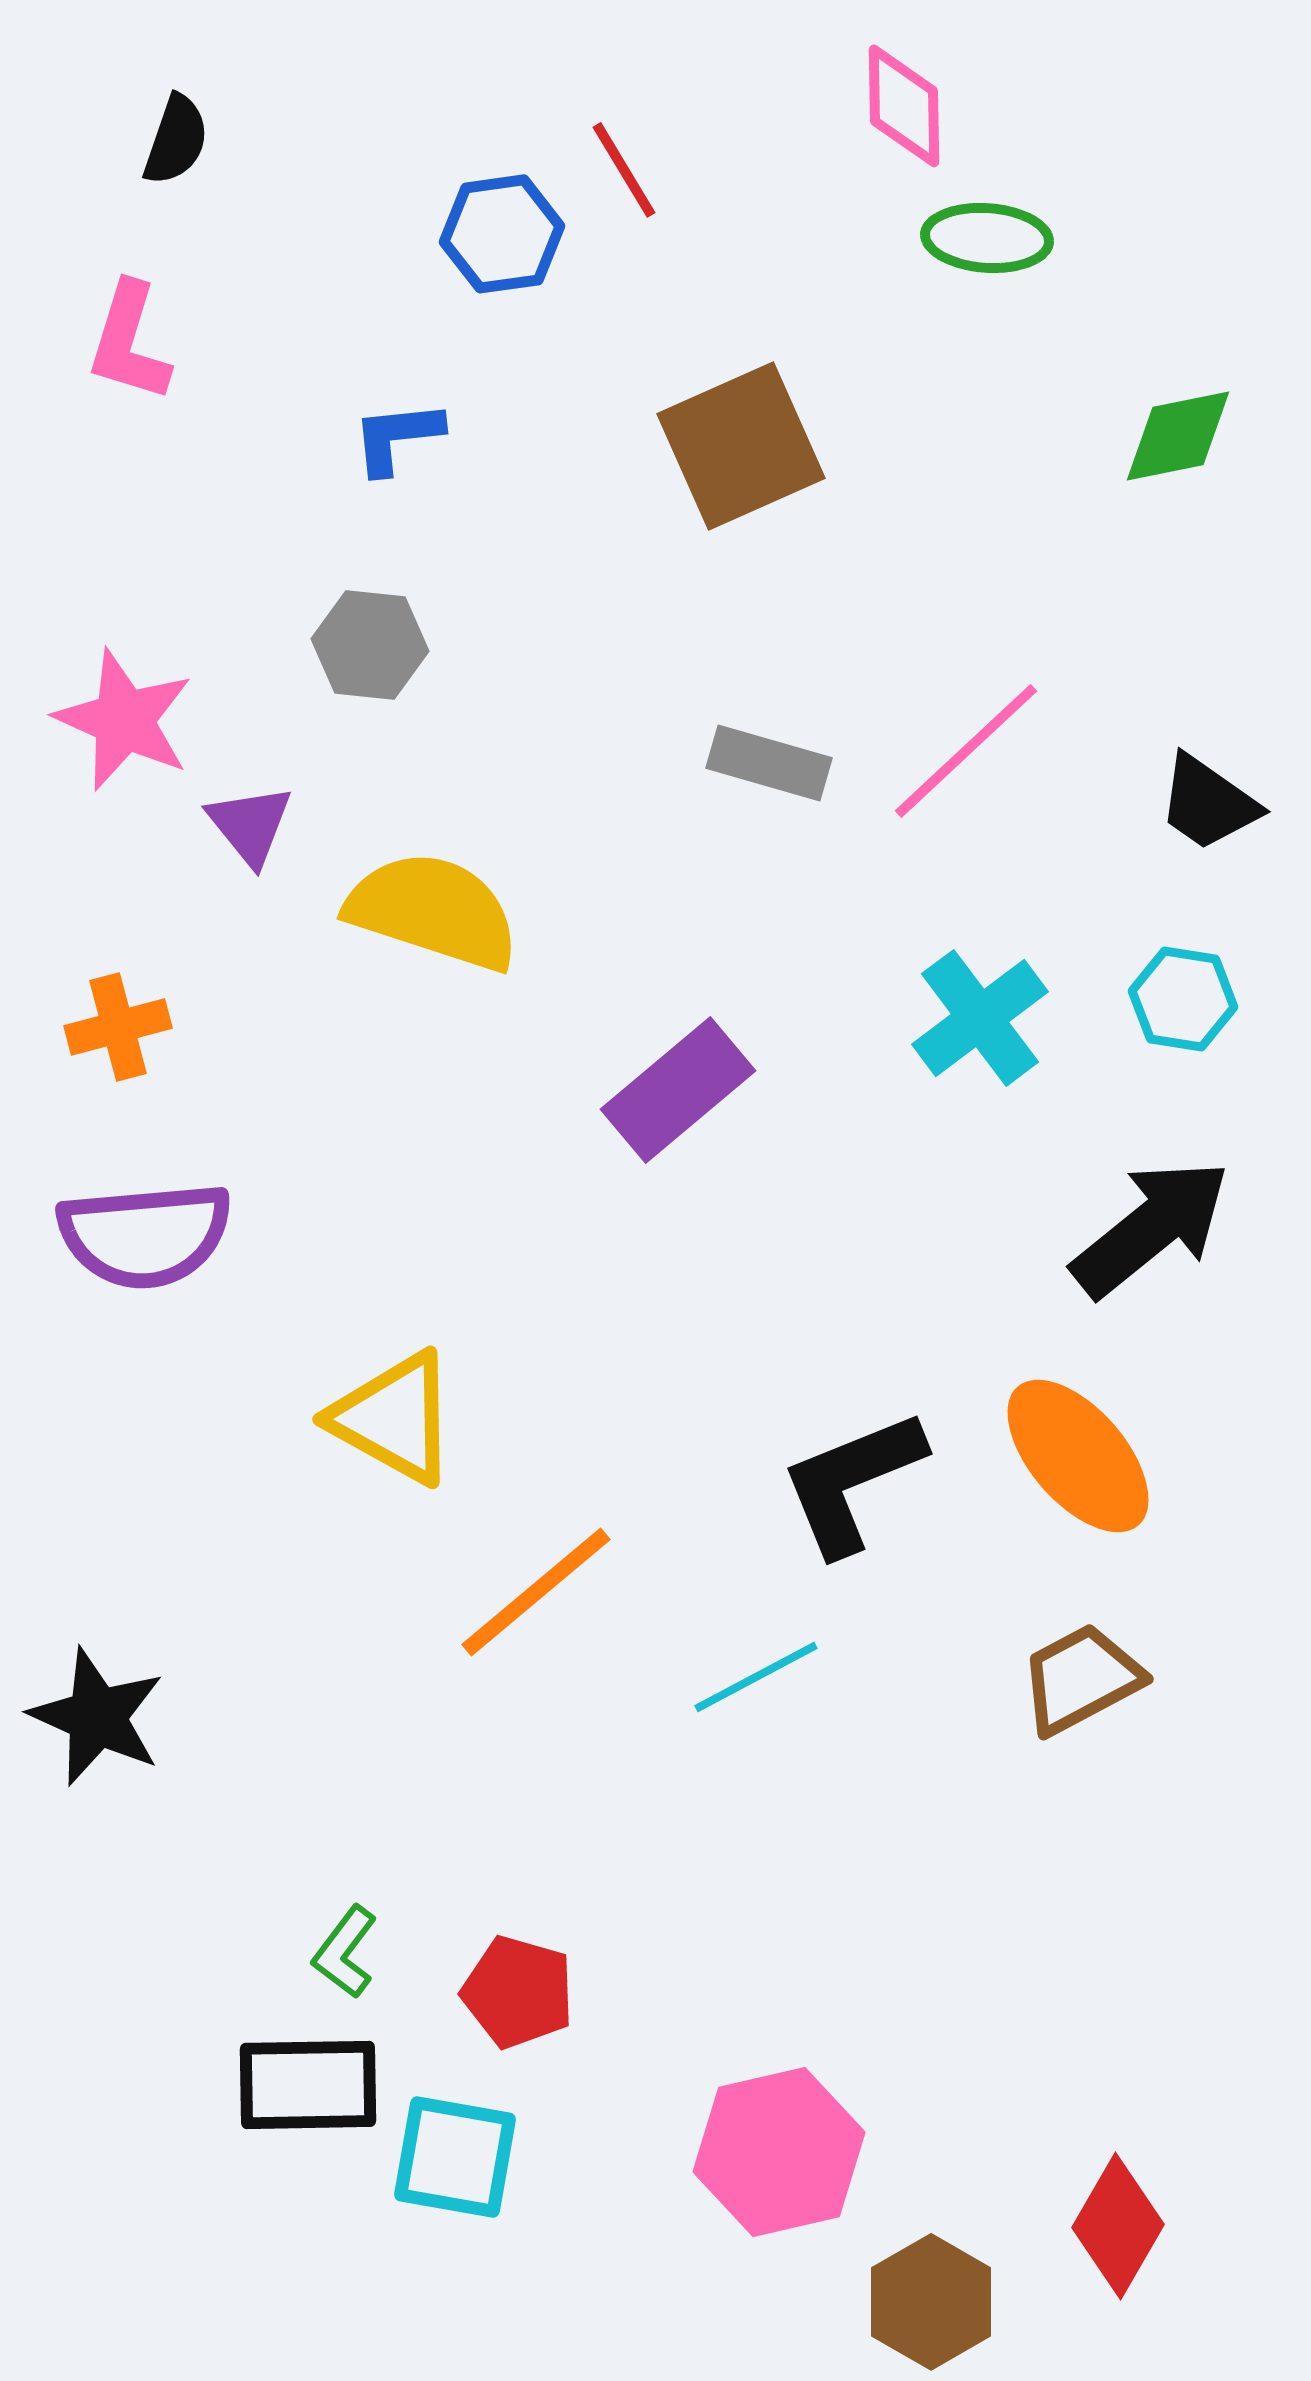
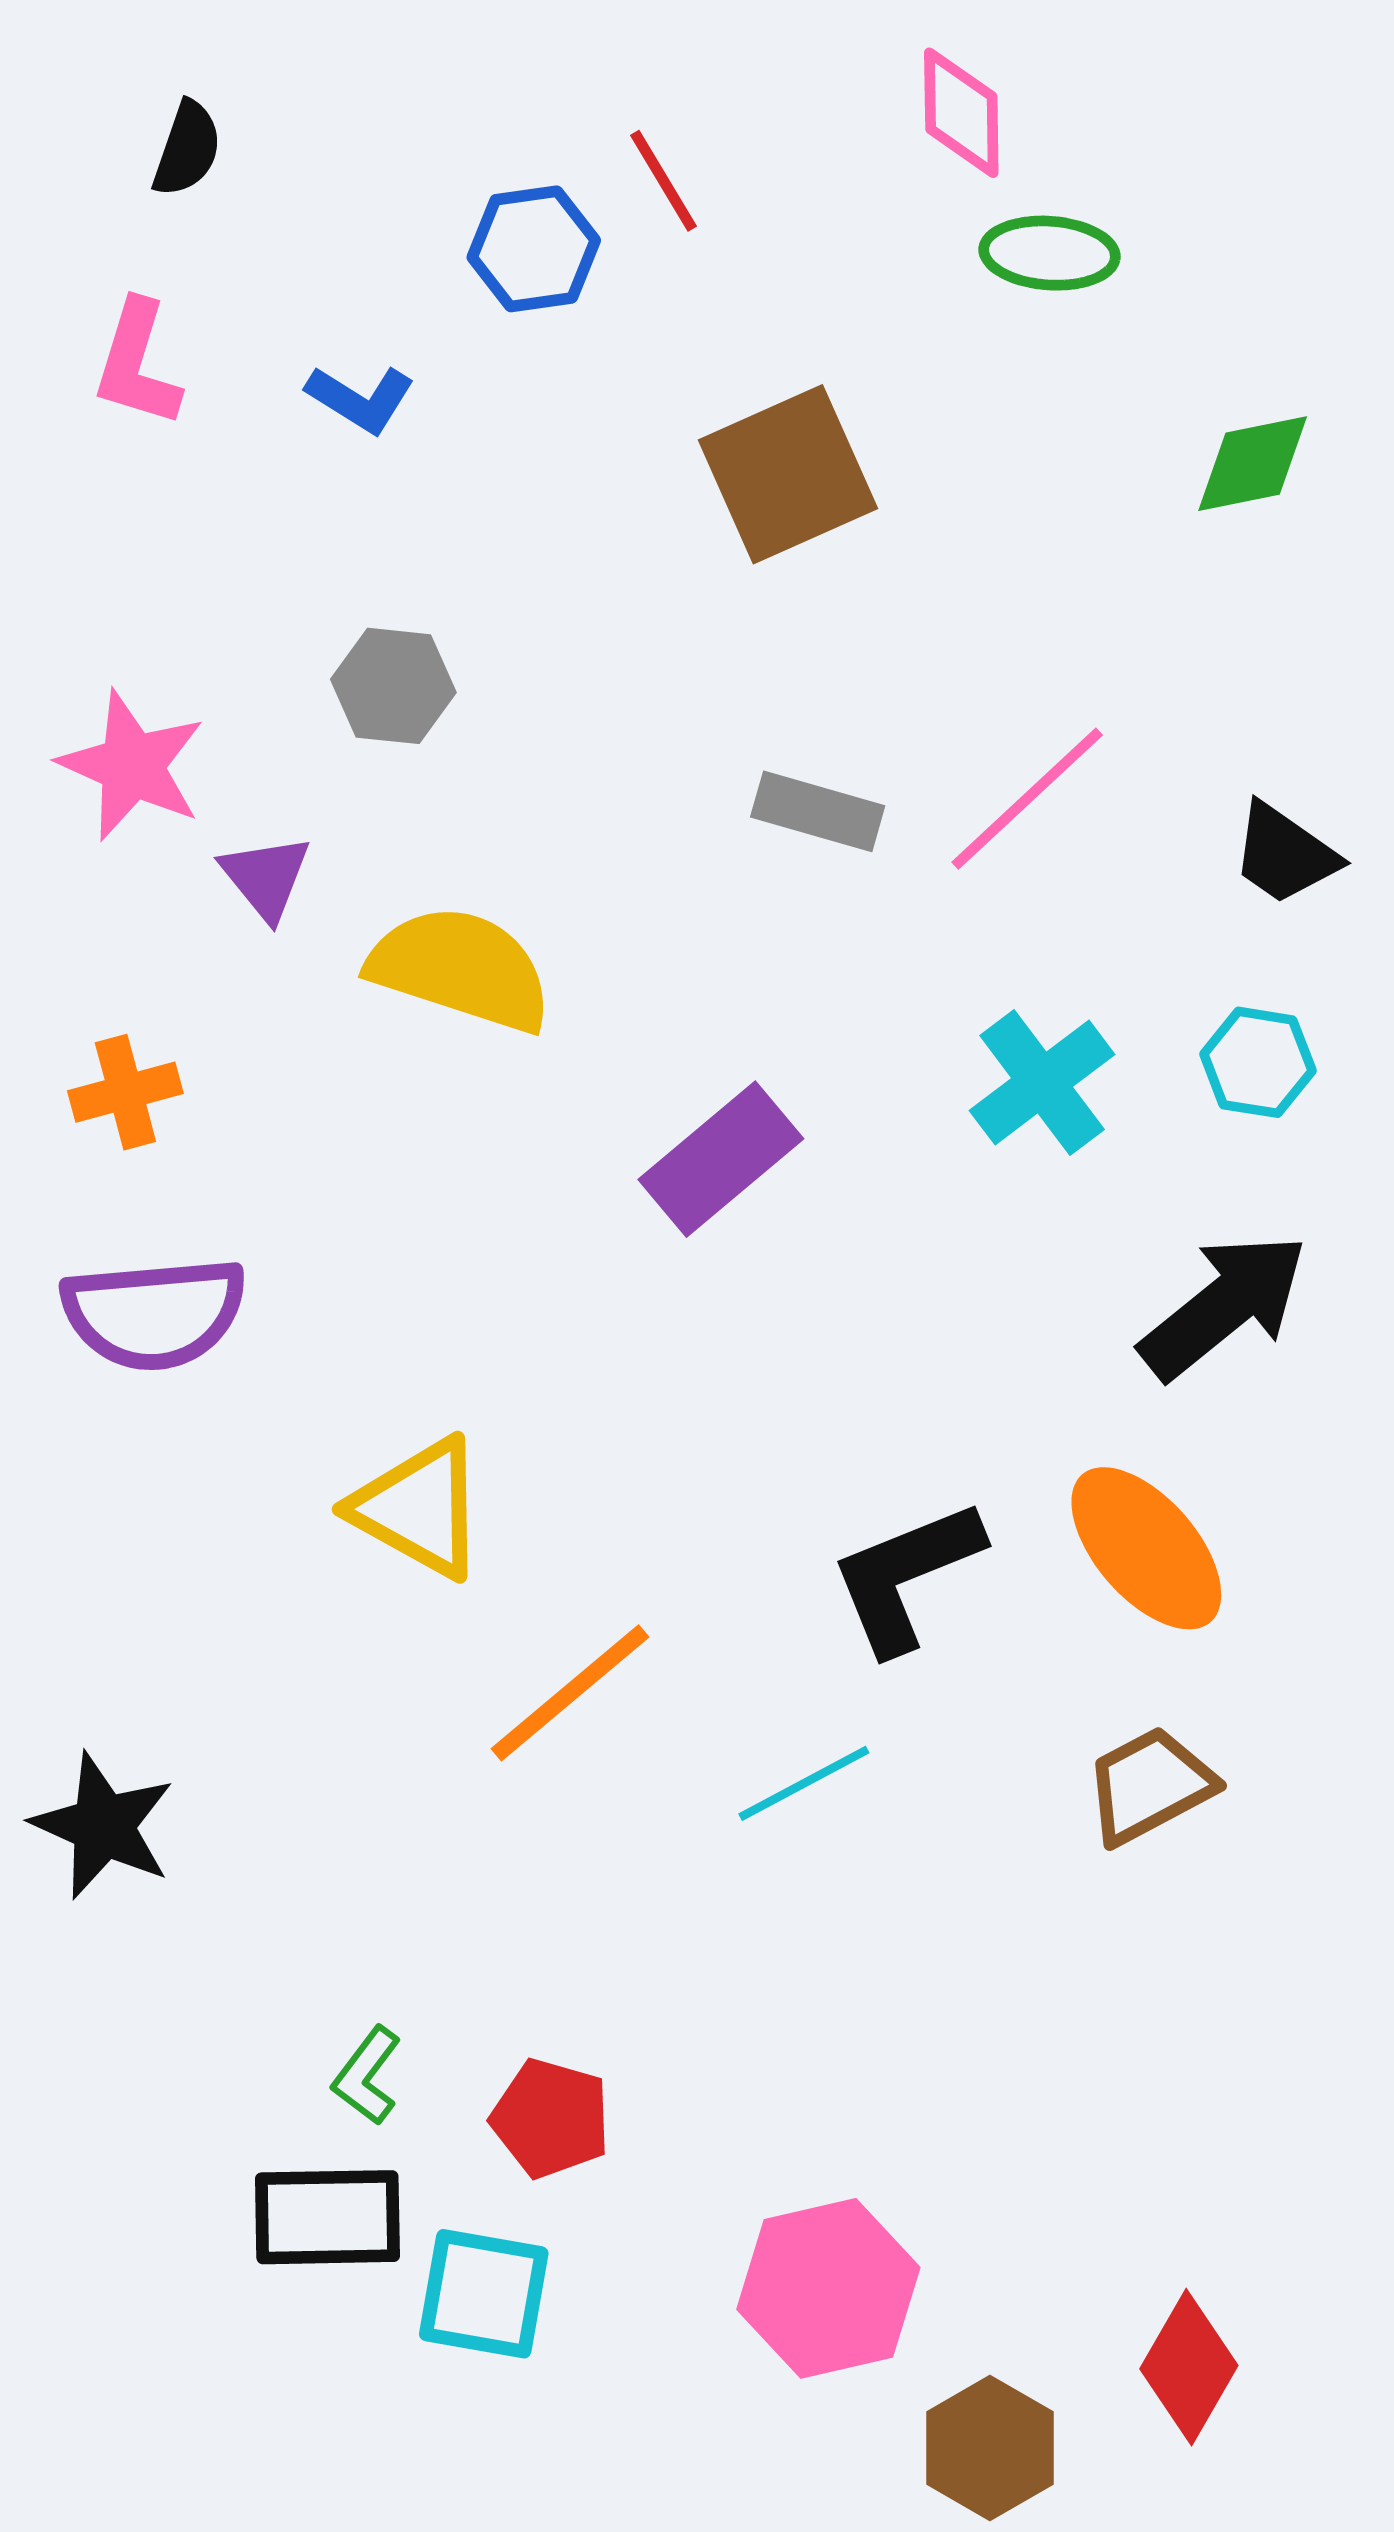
blue L-shape: (397, 437) -> (360, 399), moved, turned -142

